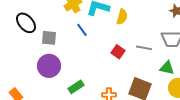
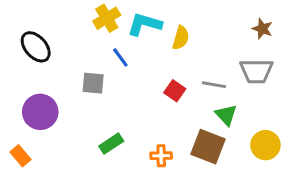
gray square: (49, 38) -> (93, 83), moved
purple circle: (49, 66) -> (40, 112), moved
green triangle: (167, 68) -> (226, 115), moved, turned 35

